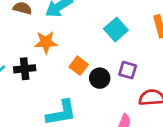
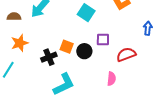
orange star: (46, 42) -> (20, 43), moved
black cross: (25, 69) -> (49, 57), moved

